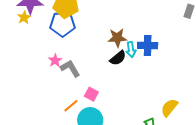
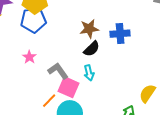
cyan arrow: (131, 50) -> (89, 73), moved
gray L-shape: (70, 68) -> (58, 71), moved
pink square: (91, 94) -> (69, 87), size x1.5

